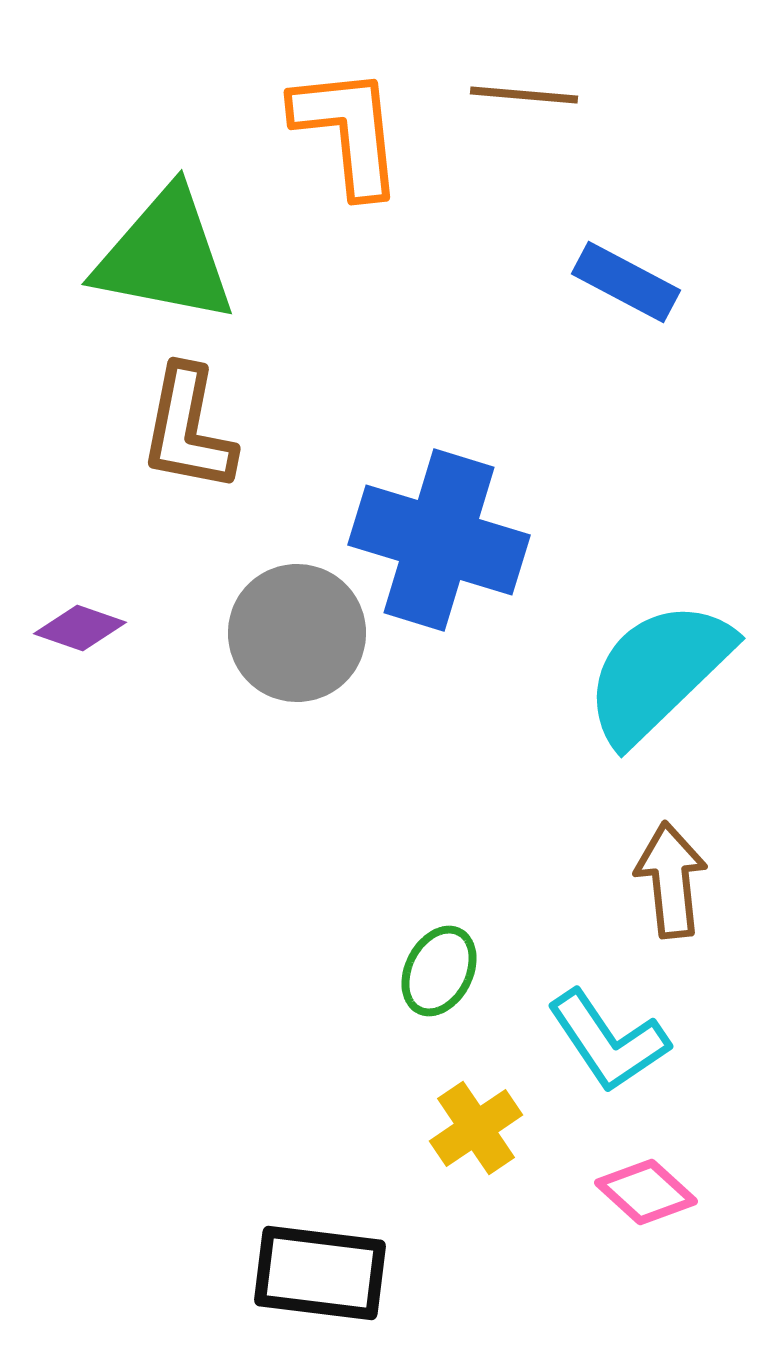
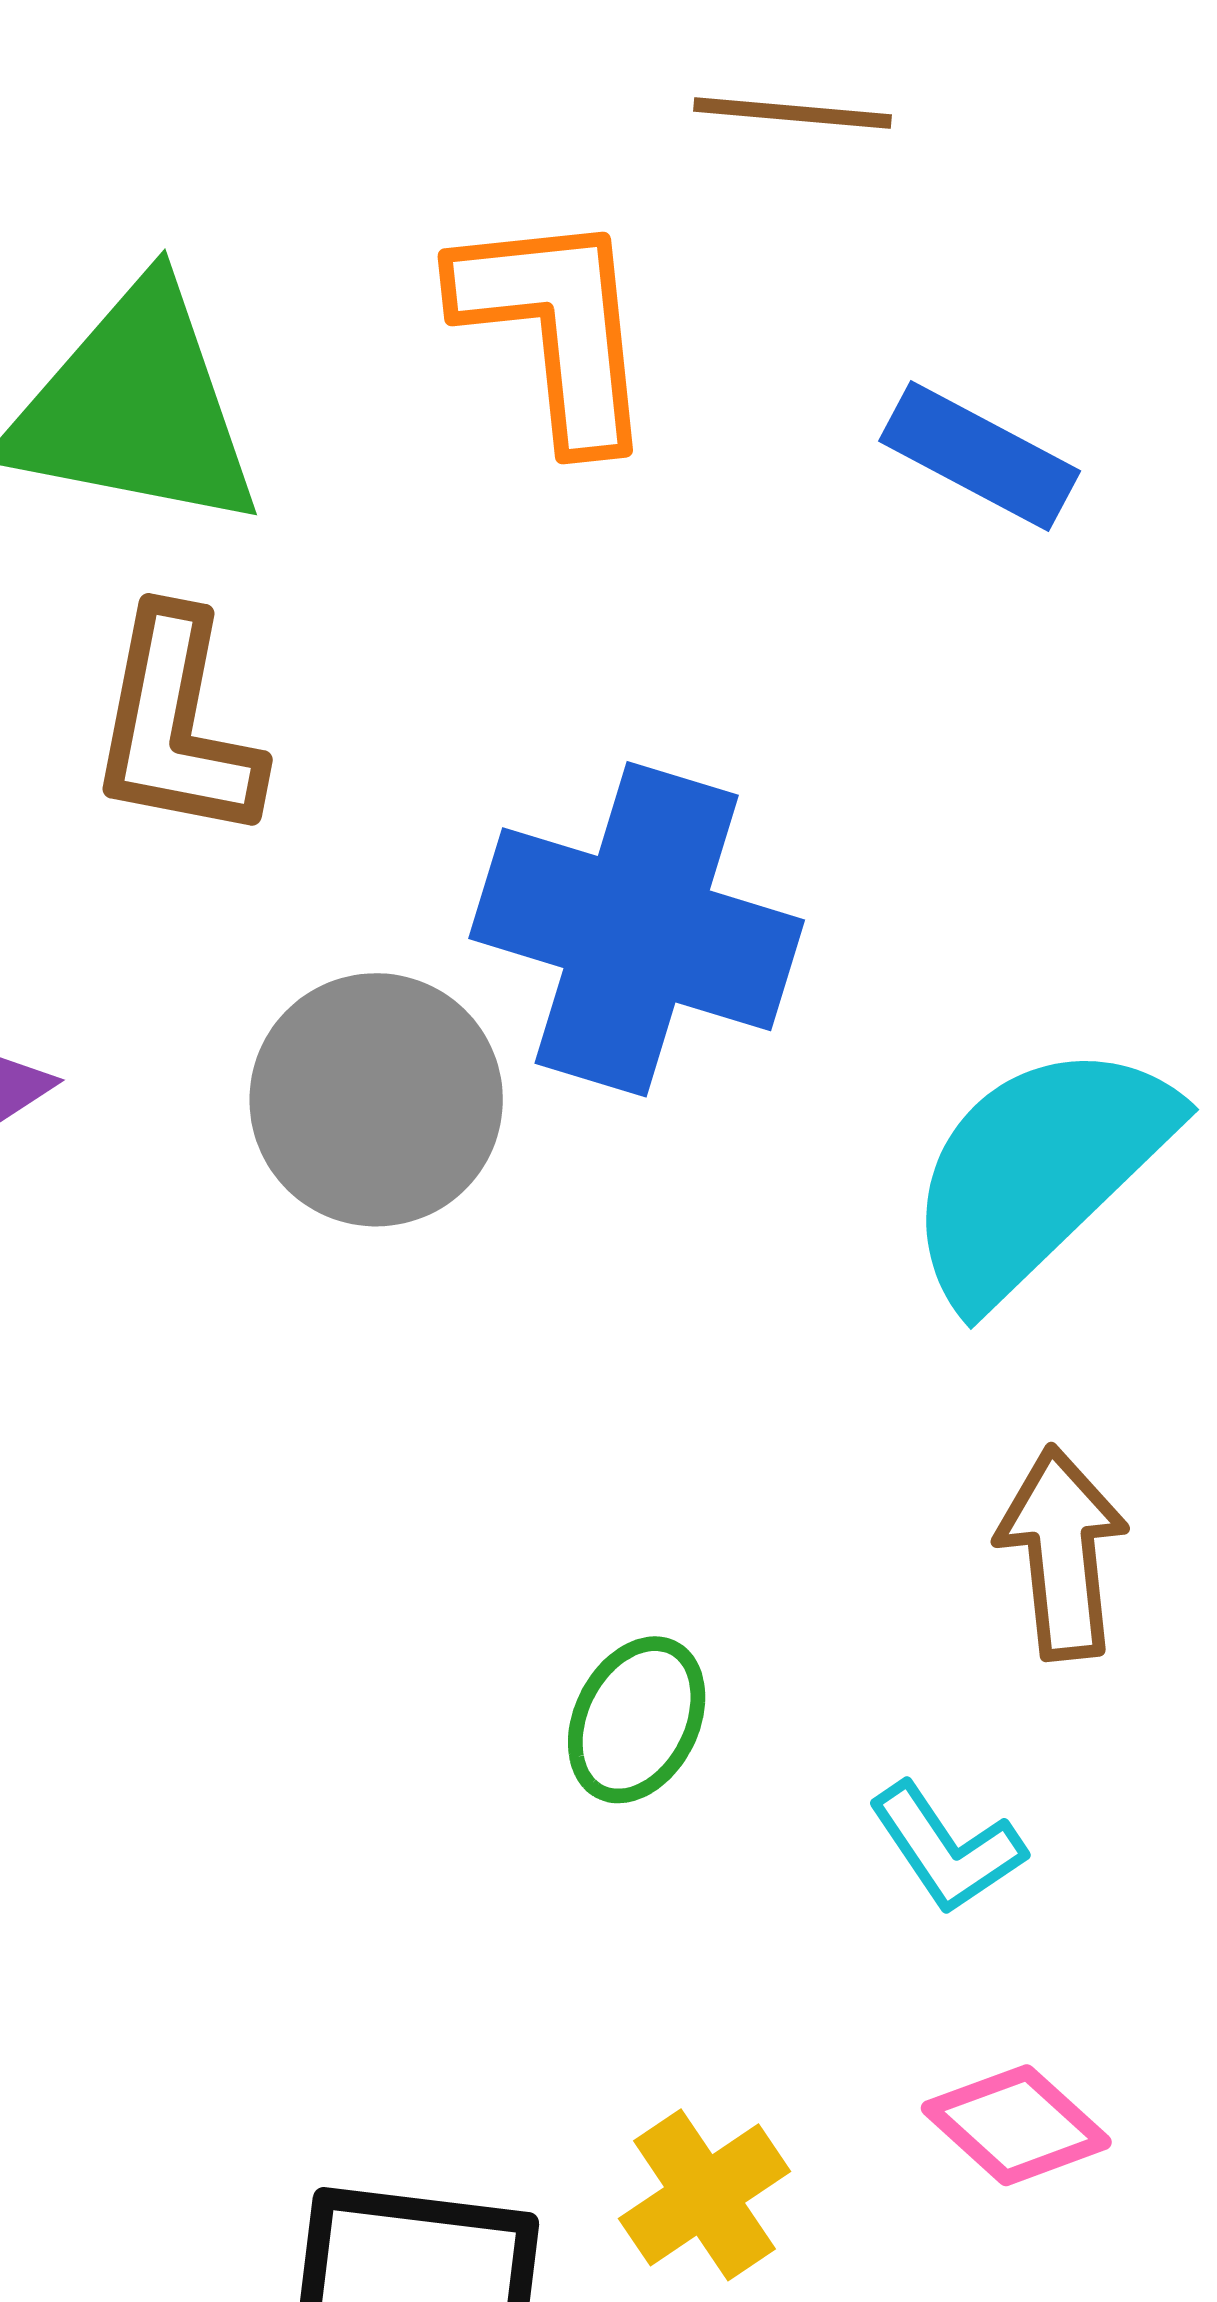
orange L-shape: (348, 131) -> (556, 328), moved
cyan L-shape: (608, 1041) -> (947, 1848), size x0.7
yellow cross: (476, 1128) -> (704, 2195), moved

